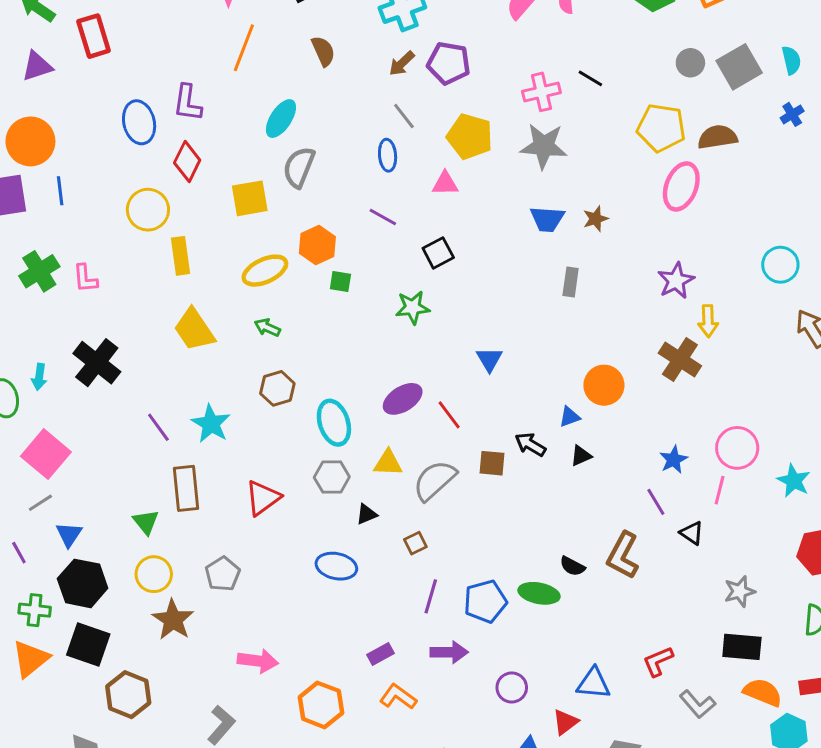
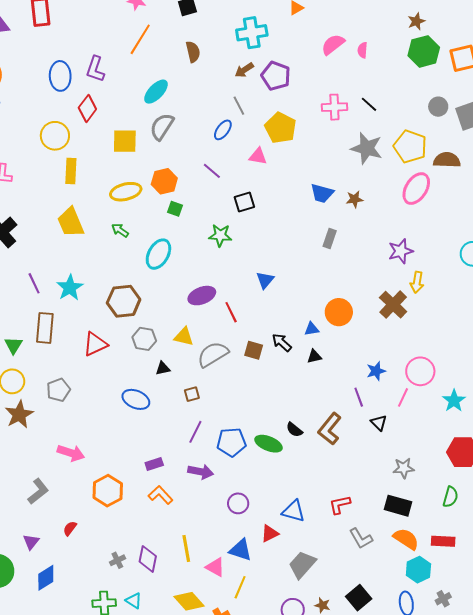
gray star: (544, 146) -> (367, 148), moved
blue ellipse: (388, 155) -> (223, 130), turned 30
brown hexagon: (277, 388) -> (124, 301), moved, size x1.4
cyan ellipse: (334, 423) -> (158, 254), moved, turned 36

